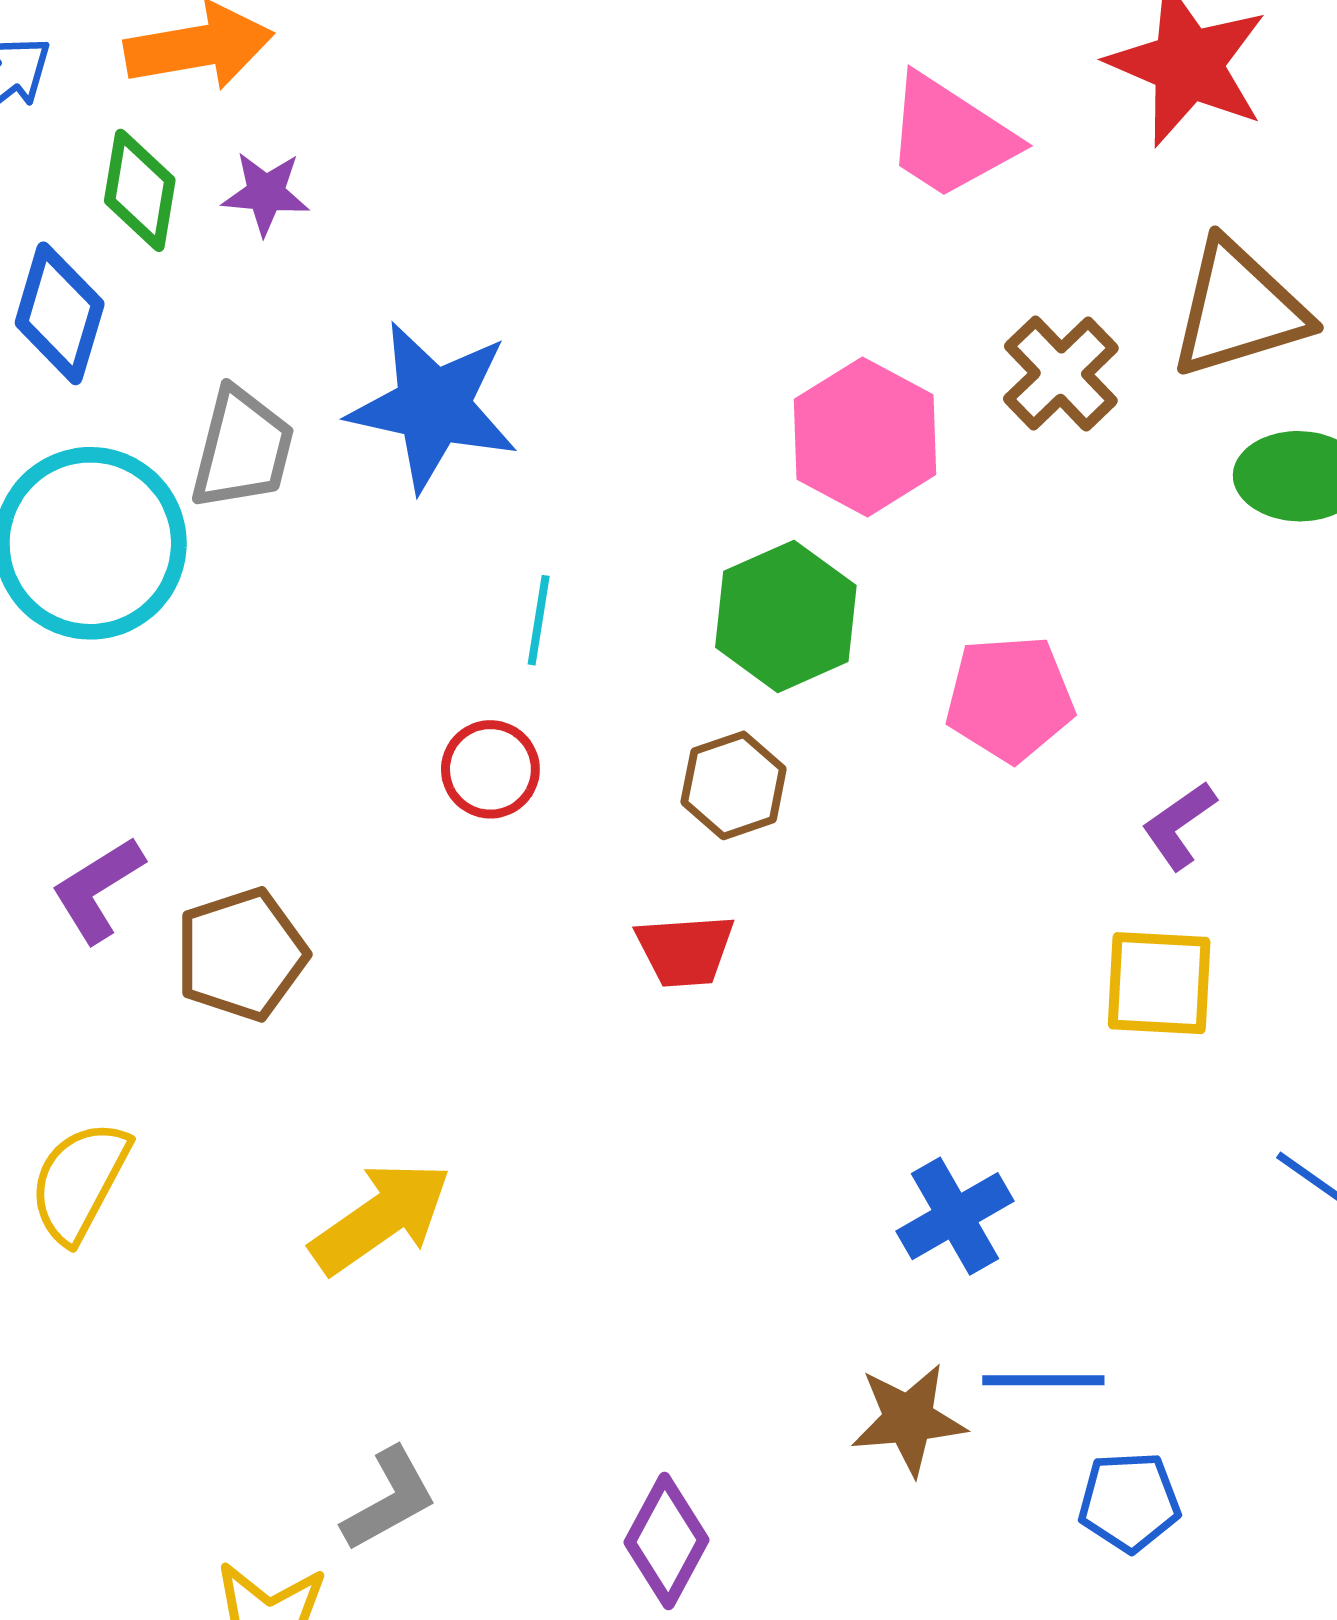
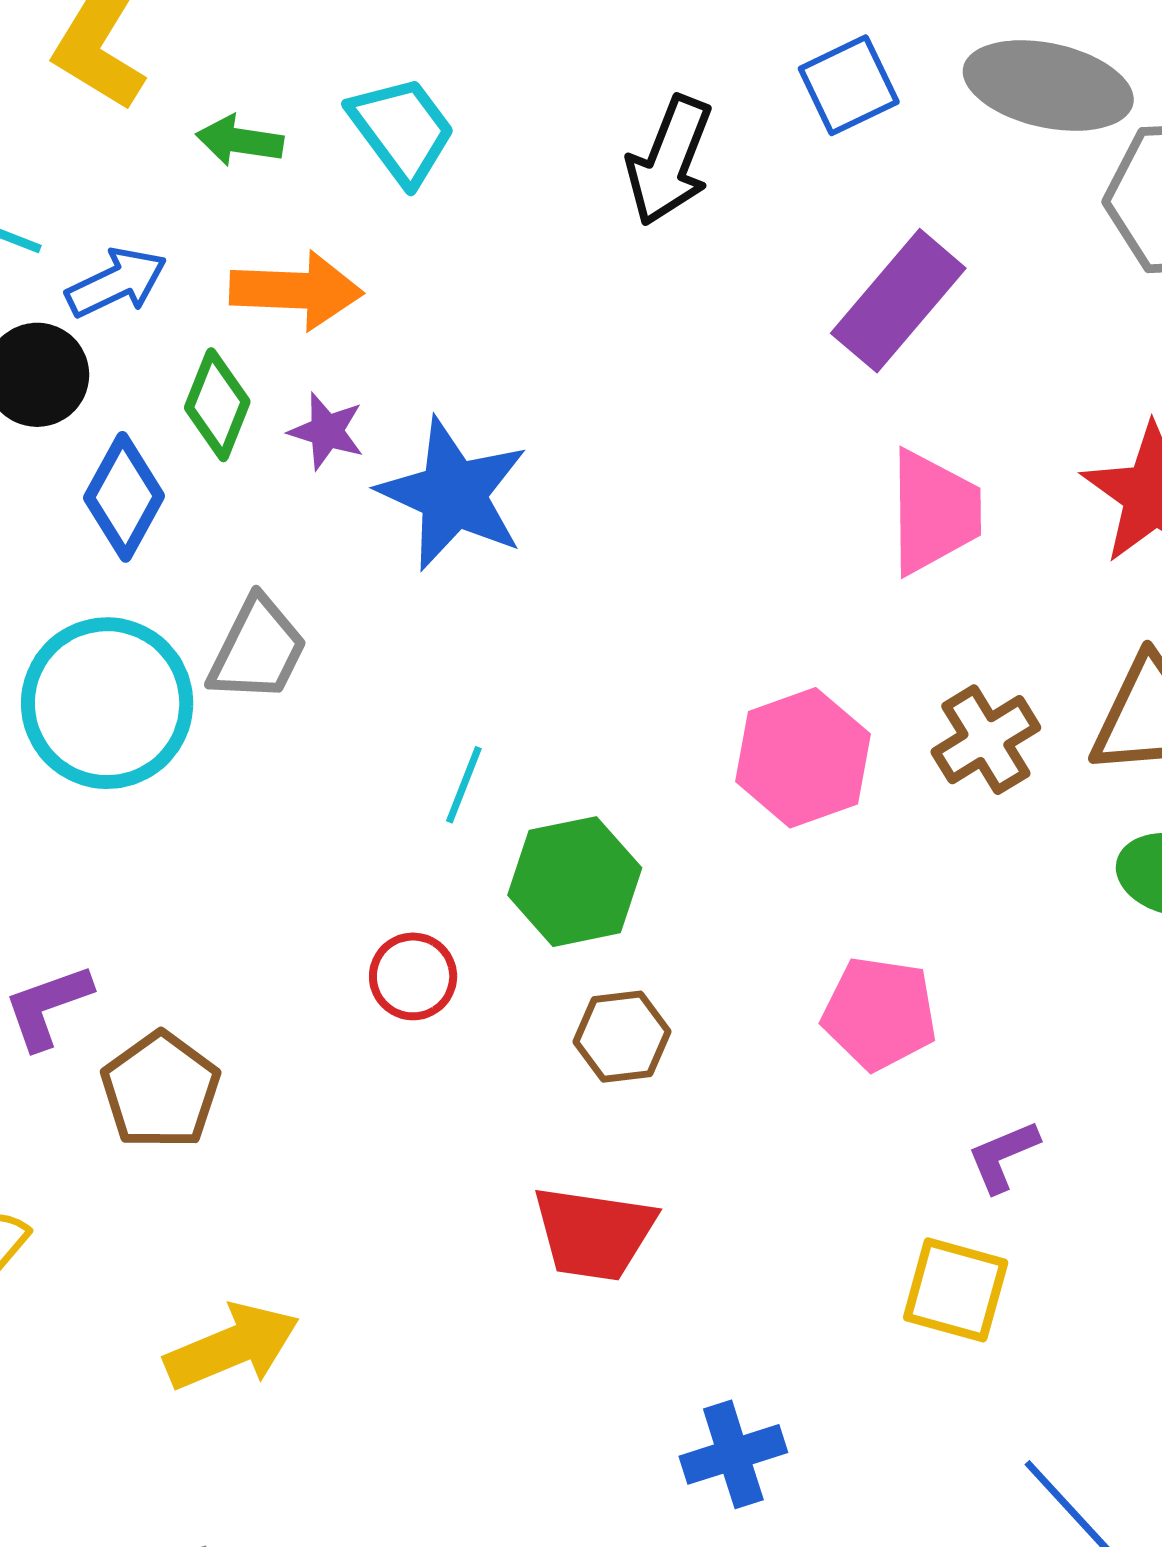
pink trapezoid: (950, 137) -> (934, 512), turned -136
blue star: (433, 406) -> (453, 494), moved
green hexagon: (786, 616) -> (575, 882), moved
cyan line: (539, 620) -> (464, 785), moved
red trapezoid: (685, 950) -> (594, 1233), moved, size x1.4
brown pentagon: (241, 954) -> (161, 1090), turned -30

